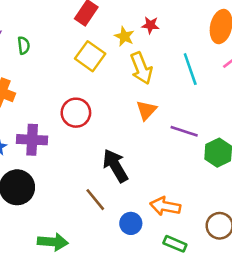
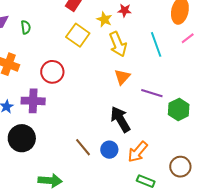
red circle: (76, 113) -> (52, 72), moved
black arrow: (115, 166) -> (120, 119), moved
orange arrow: (165, 206) -> (138, 152), turned -60
blue circle: (131, 223) -> (109, 150), moved

